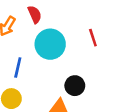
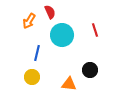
black circle: (75, 86) -> (90, 70), moved

